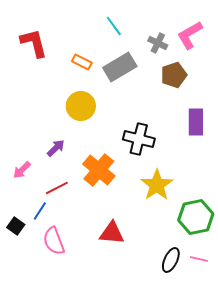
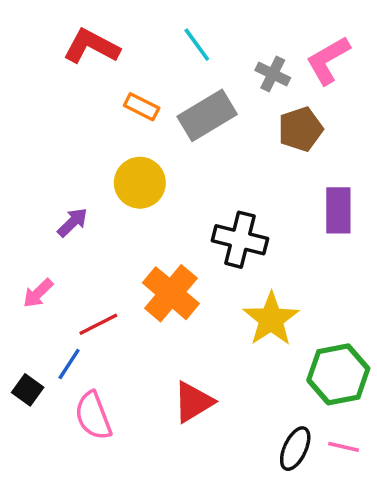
red L-shape: (34, 43) -> (91, 46), moved, turned -48
purple arrow: (56, 148) -> (72, 222), moved
red triangle: (112, 233) -> (193, 402), turned -36

